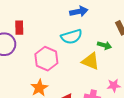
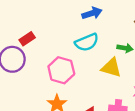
red rectangle: (19, 28) -> (27, 39), turned 64

